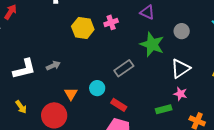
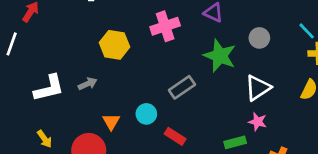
pink cross: (111, 22) -> (165, 26), size x1.5
yellow hexagon: (83, 28) -> (115, 45), moved

